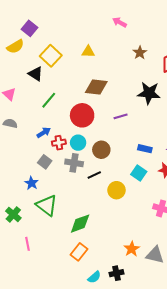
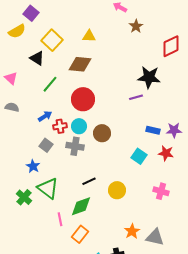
brown star: (140, 53) -> (136, 26), moved
brown diamond: (96, 87) -> (80, 64), moved
purple line: (121, 116) -> (136, 97), moved
blue rectangle: (145, 149) -> (153, 130), moved
black line: (94, 175) -> (89, 181), moved
yellow circle: (117, 190) -> (117, 190), moved
green cross: (13, 214) -> (24, 197), moved
pink line: (27, 244) -> (60, 219), moved

